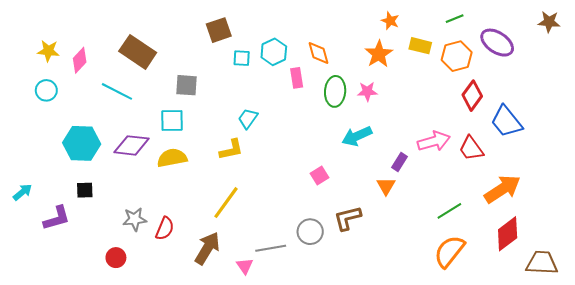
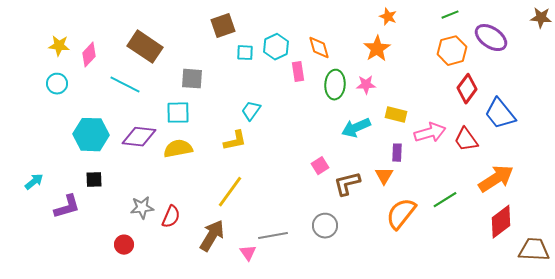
yellow rectangle: (420, 46) -> (396, 115), moved
purple rectangle: (400, 162) -> (397, 153), turned -30
brown L-shape: (348, 218) -> (347, 184), moved
gray circle: (310, 232) -> (325, 226), moved
orange semicircle: (449, 251) -> (401, 214), moved

